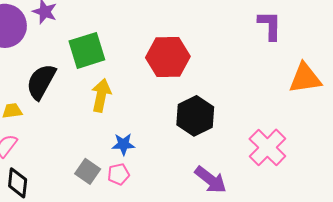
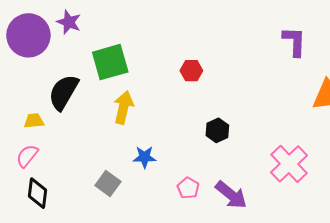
red hexagon: (168, 57) -> (191, 71), size x0.5
black hexagon: (195, 116) -> (217, 130), size x0.6
pink pentagon: (119, 174) -> (188, 188), moved, turned -30

